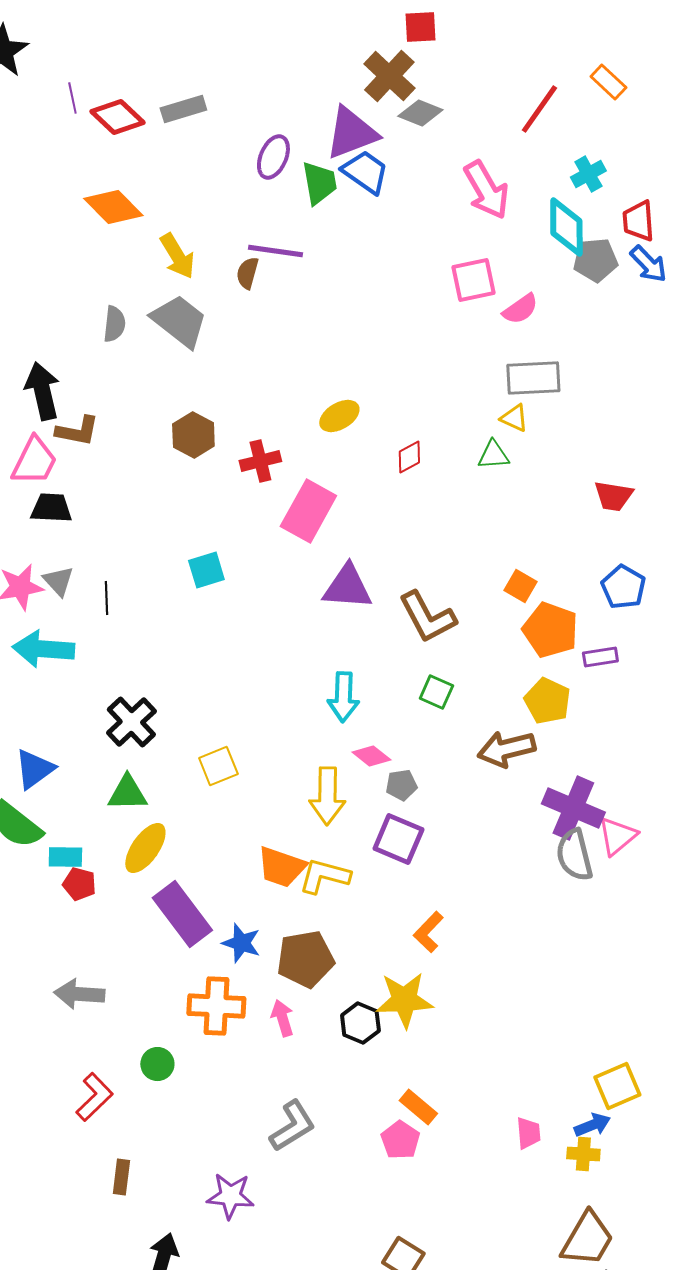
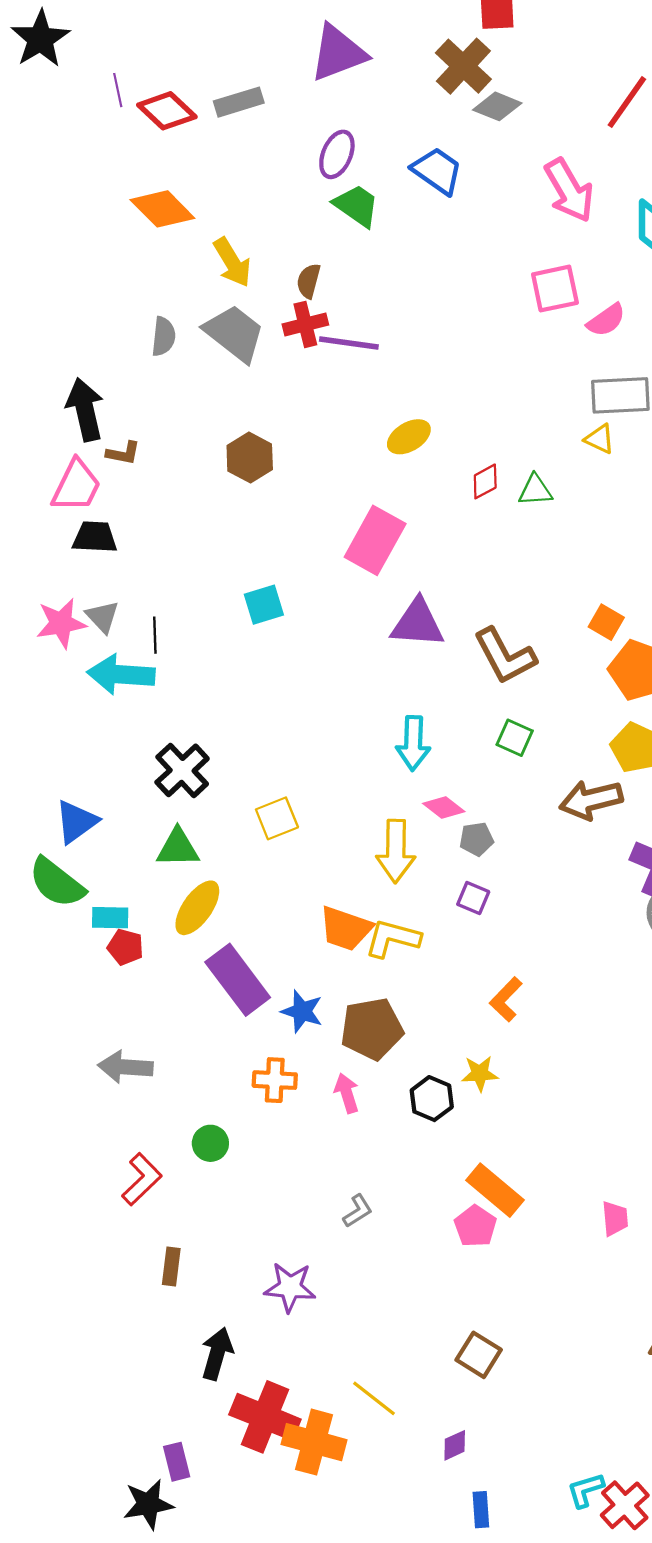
purple triangle: (351, 133) -> (338, 53), moved
green trapezoid: (319, 183) -> (357, 206), moved, turned -45
purple line: (275, 251) -> (349, 343), moved
brown L-shape: (77, 431) -> (123, 453), size x0.7
green triangle: (493, 455) -> (535, 490), moved
red cross: (260, 461) -> (305, 324), moved
cyan arrow: (43, 649) -> (121, 674), moved
purple square: (398, 839) -> (473, 898), size x0.6
yellow star: (404, 1000) -> (480, 1074), size x0.6
orange cross: (216, 1006) -> (275, 1080), size x0.7
orange rectangle: (418, 1107) -> (495, 1190), size x1.4
gray L-shape: (292, 1126) -> (358, 1211), size x0.6

